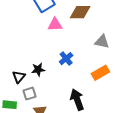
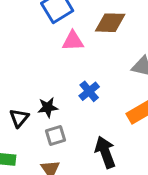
gray square: (29, 94) -> (55, 136), moved

